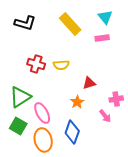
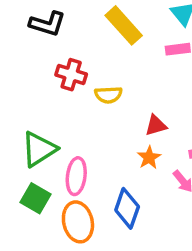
red cross: (36, 64) -> (71, 75), moved
orange star: (77, 102) -> (149, 158), moved
pink ellipse: (42, 113) -> (76, 176), turned 35

